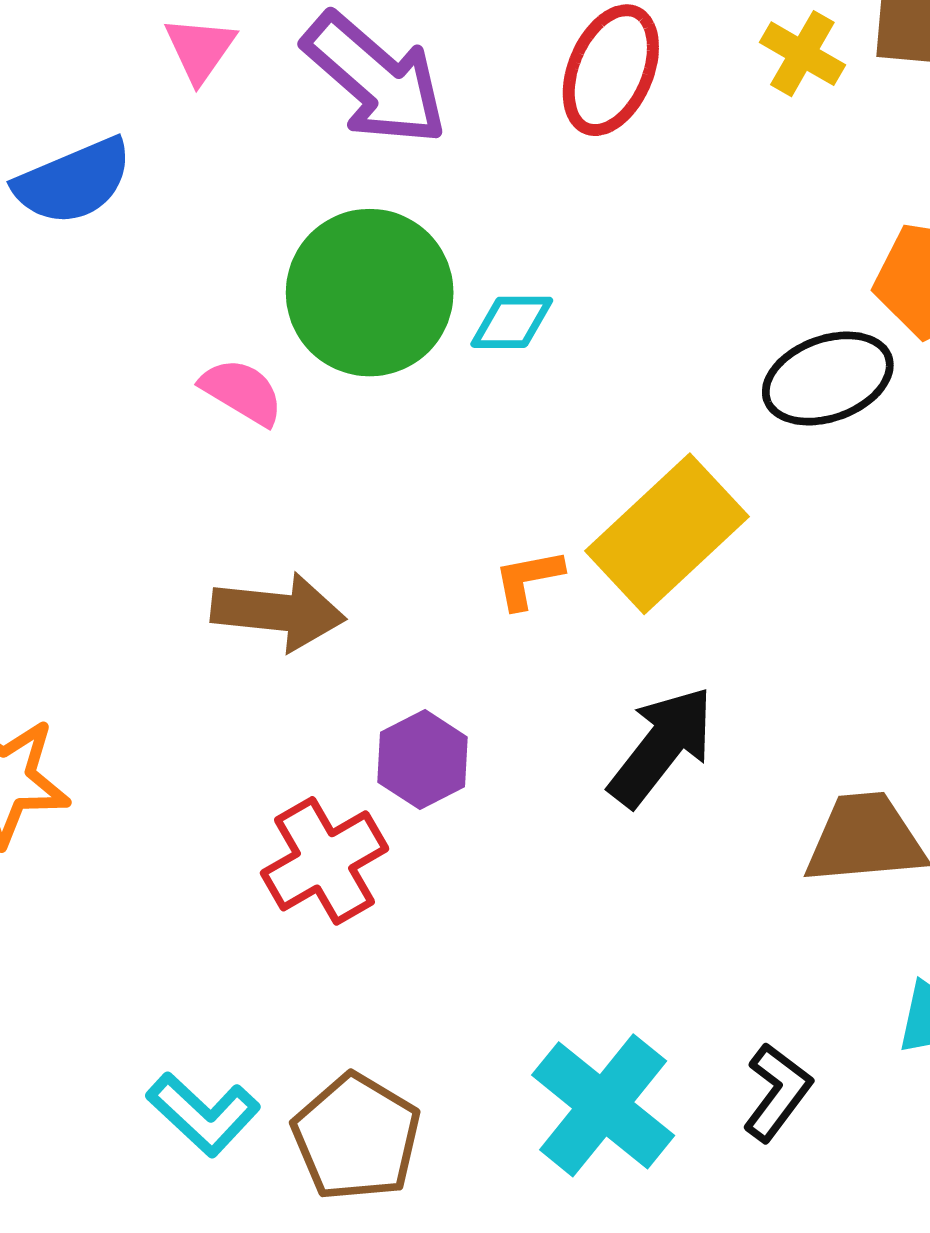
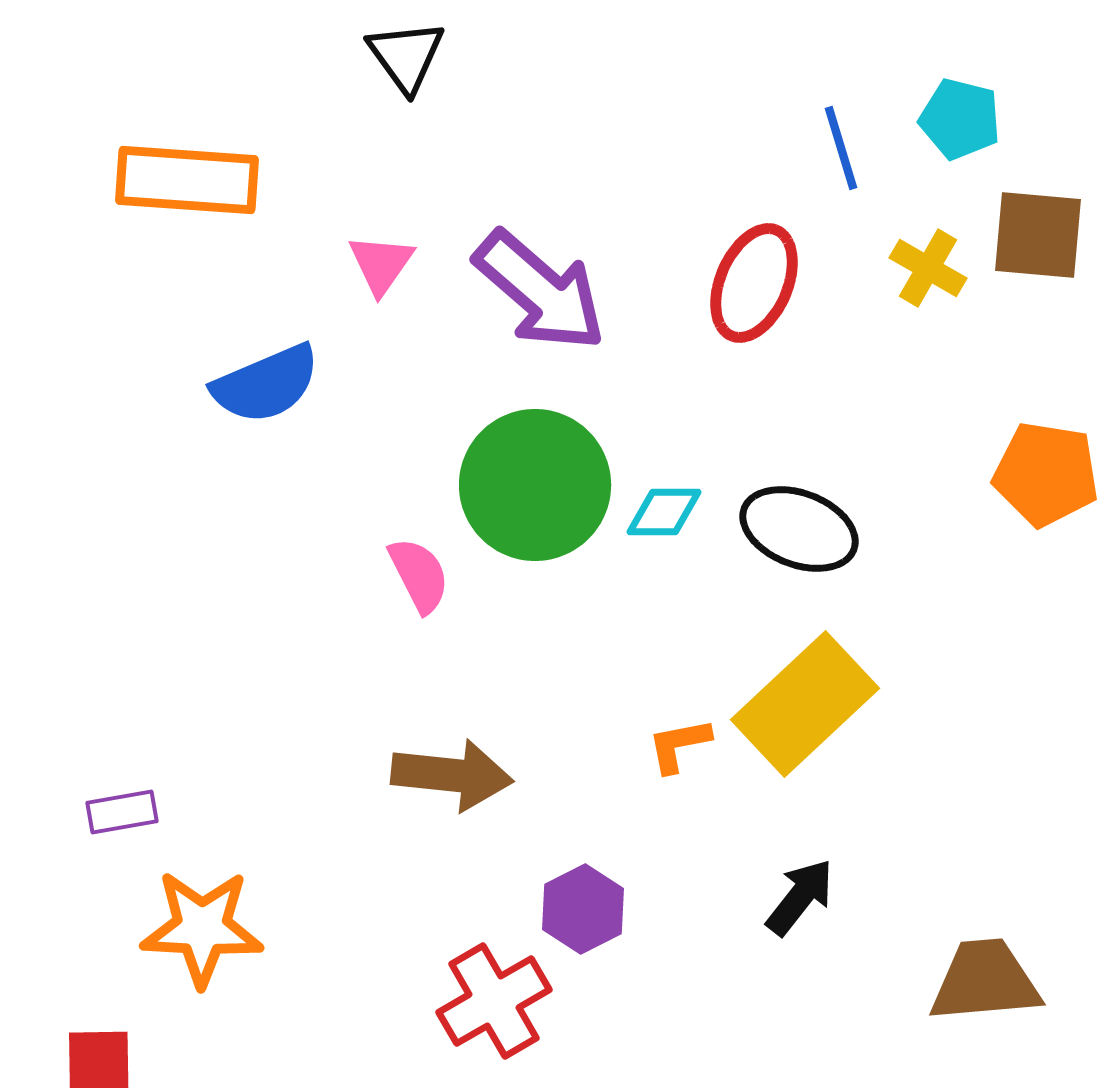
black ellipse: (828, 378) -> (799, 529), moved, turned 41
pink semicircle: (242, 392) -> (419, 575), turned 32
black arrow: (661, 746) -> (800, 897), size x0.7

